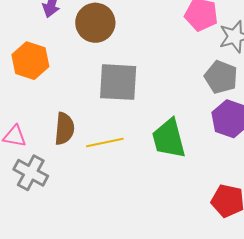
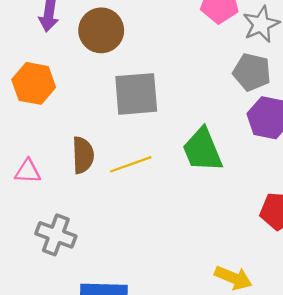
gray cross: (31, 173) -> (56, 235), moved

